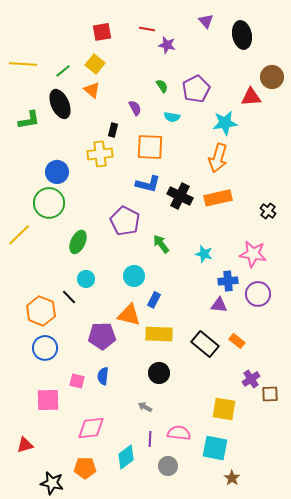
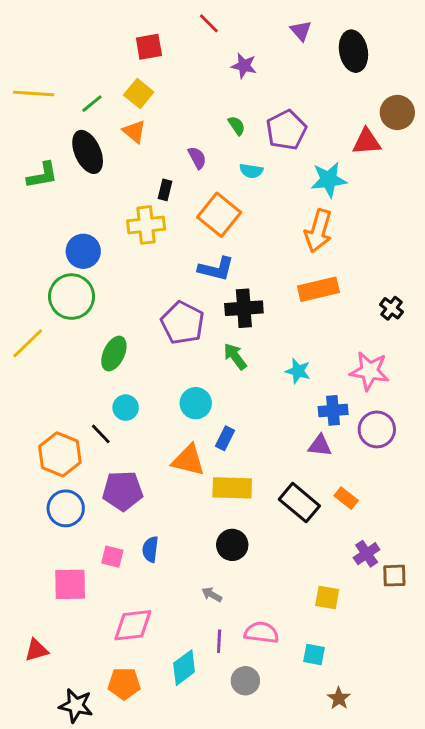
red line: (147, 29) -> (209, 23), moved, turned 35
orange square: (150, 147) -> (219, 215), turned 36
black cross: (180, 196) -> (244, 308), moved, turned -30
purple pentagon: (102, 336) -> (123, 491), moved
yellow square: (224, 409) -> (327, 597), size x0.7
cyan square: (215, 448) -> (314, 654), size x0.6

